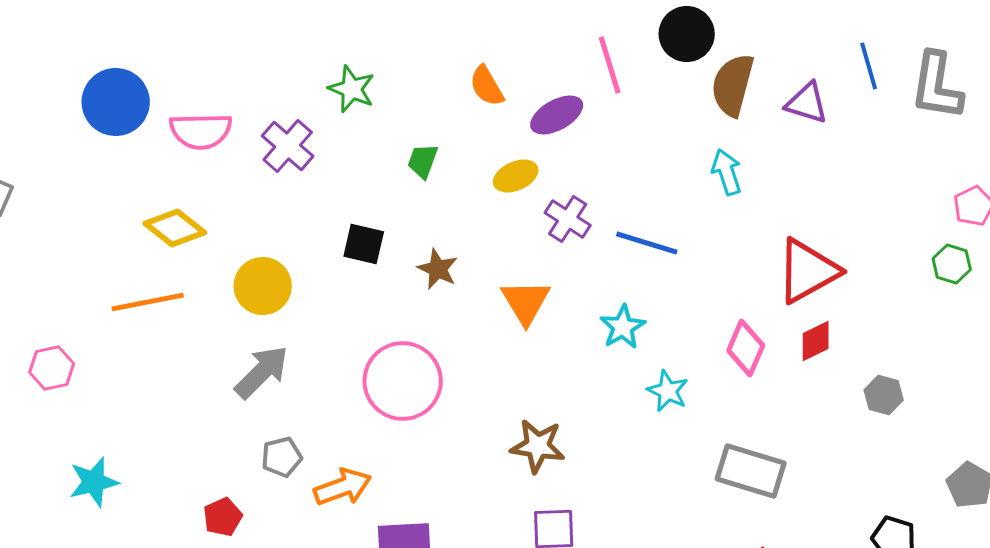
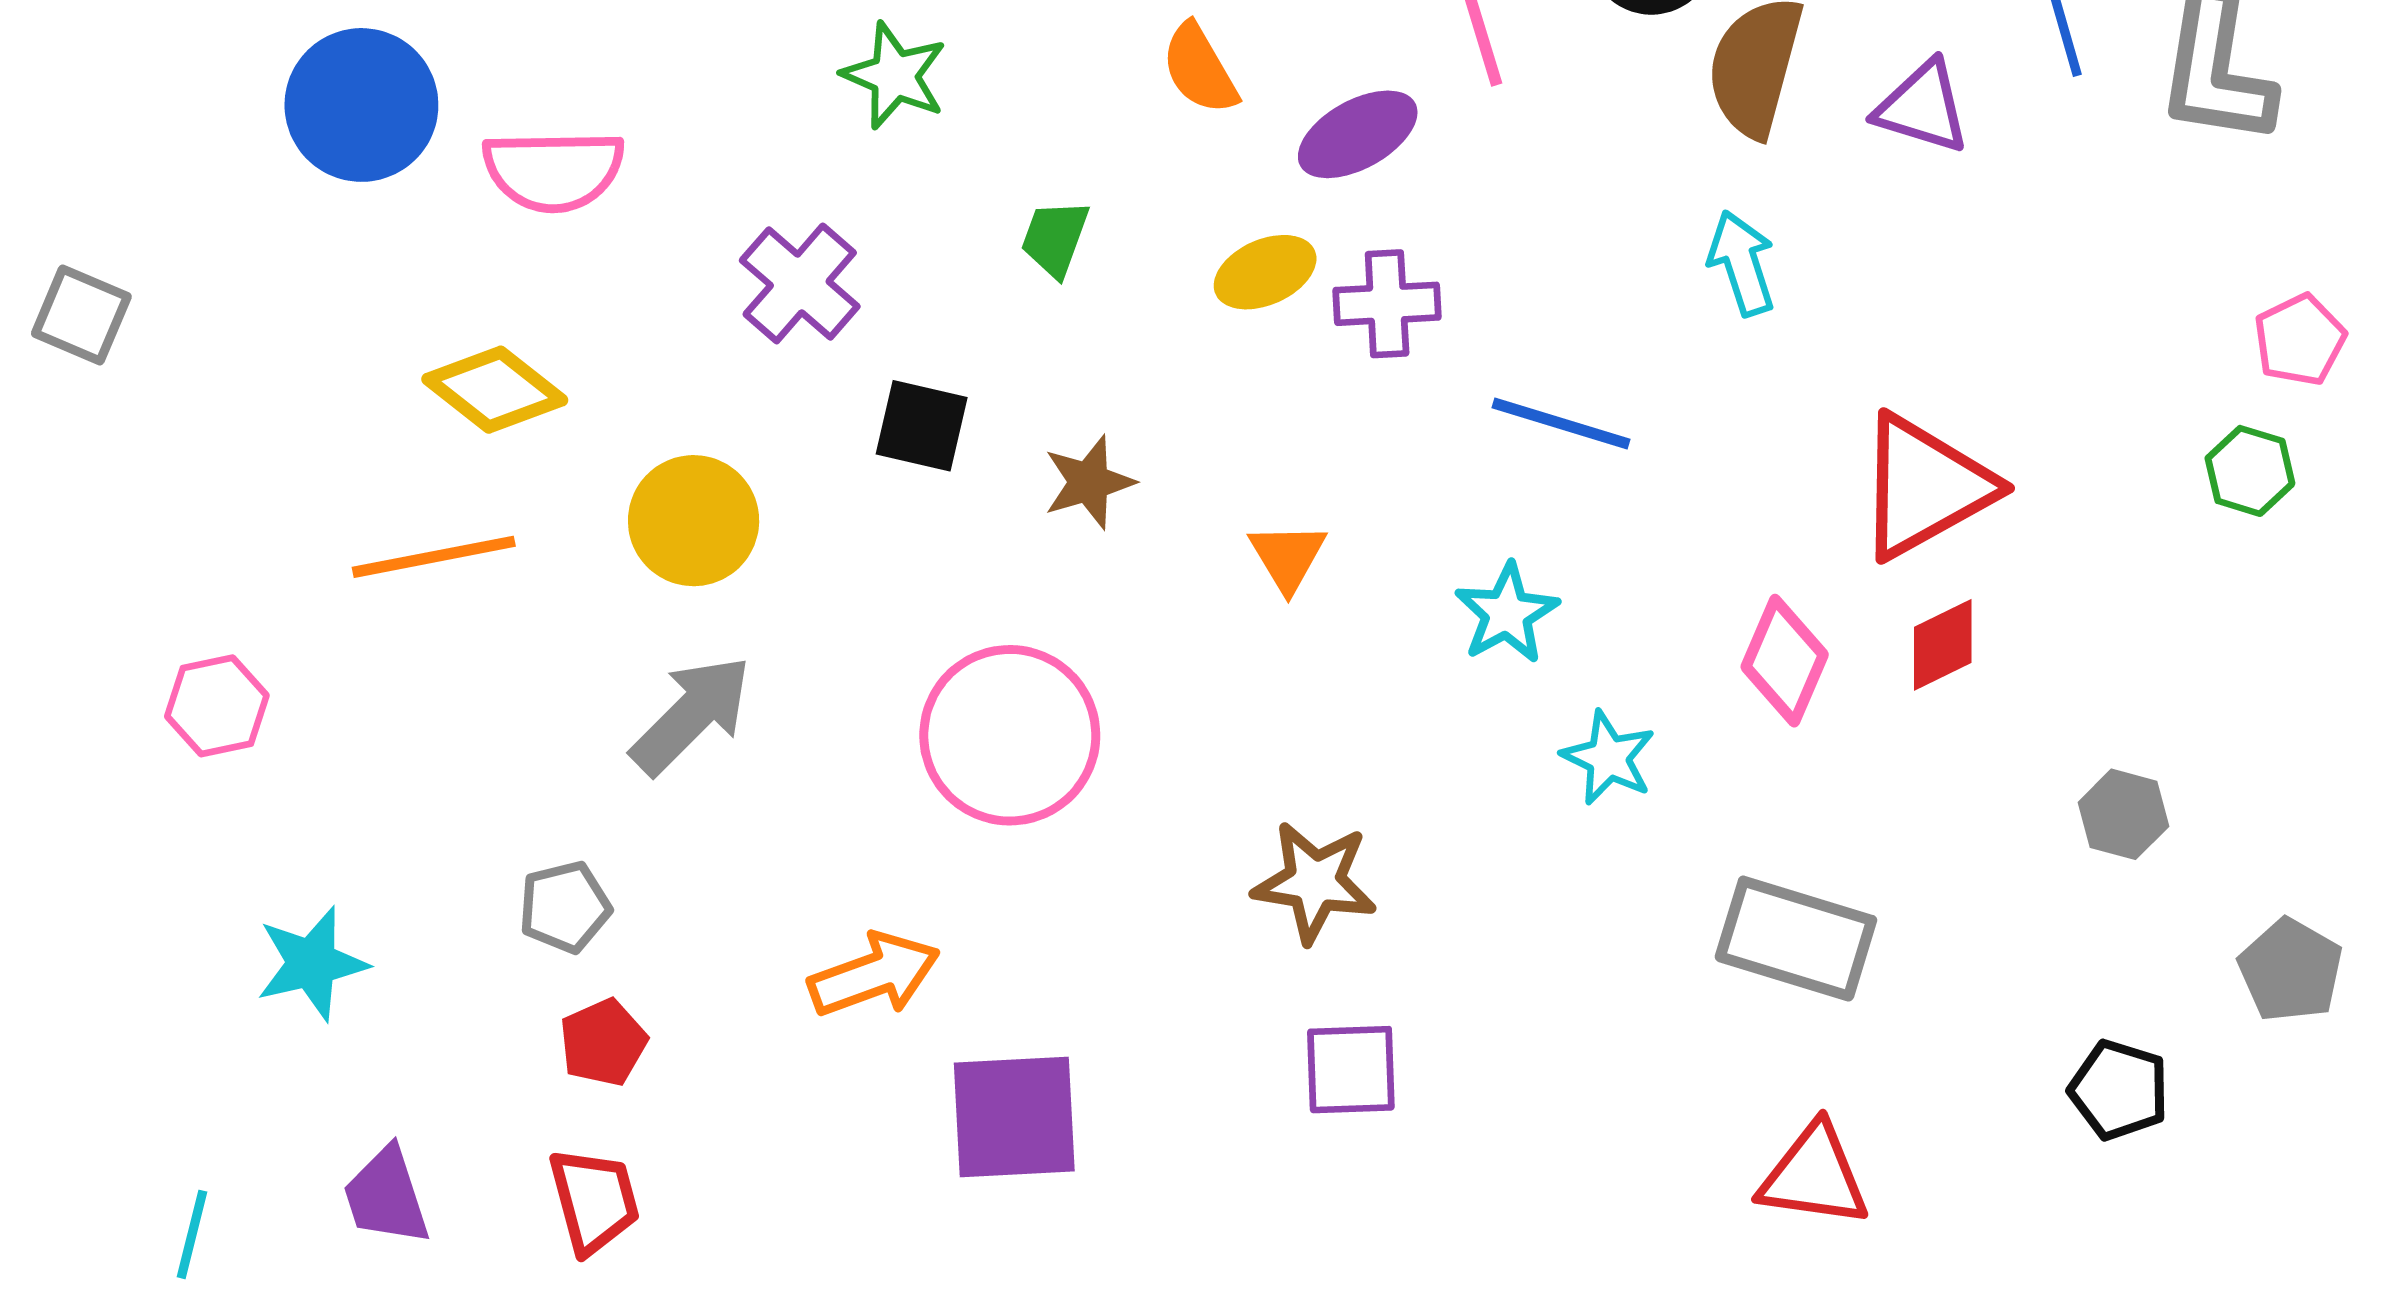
purple cross: (288, 146) -> (800, 283), moved
purple cross: (568, 219) -> (1387, 304), moved, turned -36
brown star: (438, 269) -> (1089, 482), turned 30
orange triangle: (526, 302) -> (1288, 557), size x0.7
gray hexagon: (884, 395) -> (2123, 814), moved
gray pentagon: (282, 457) -> (565, 907), moved

